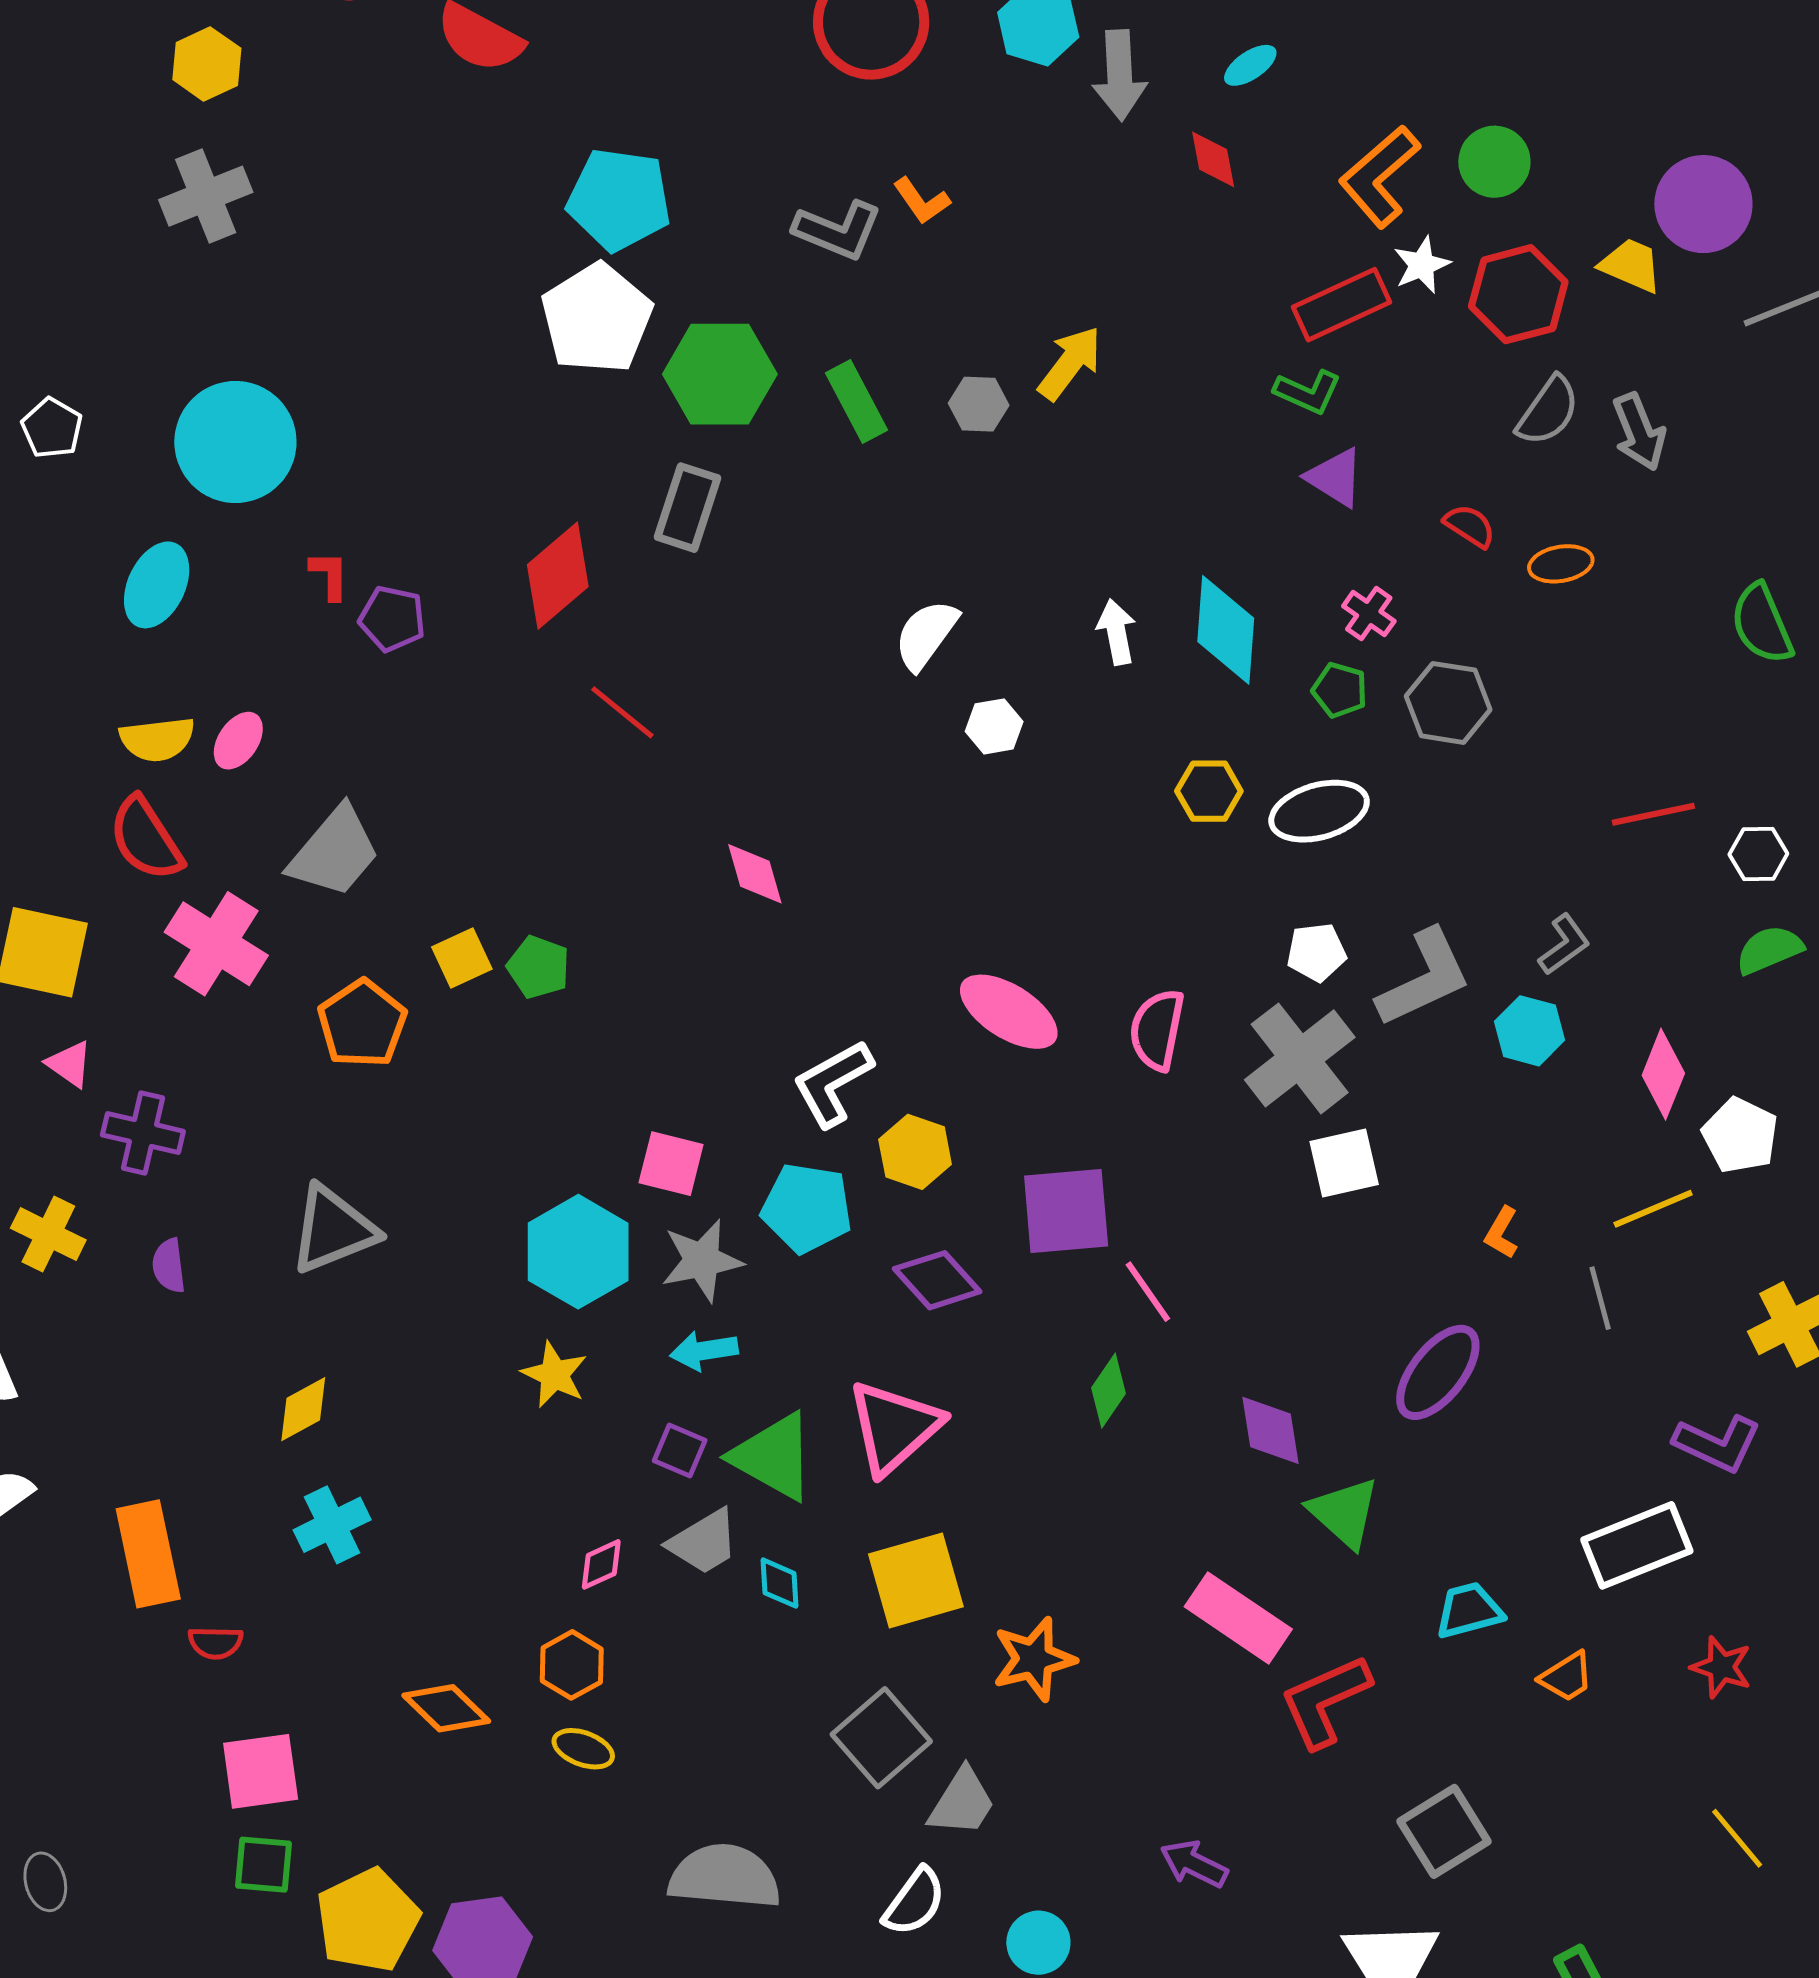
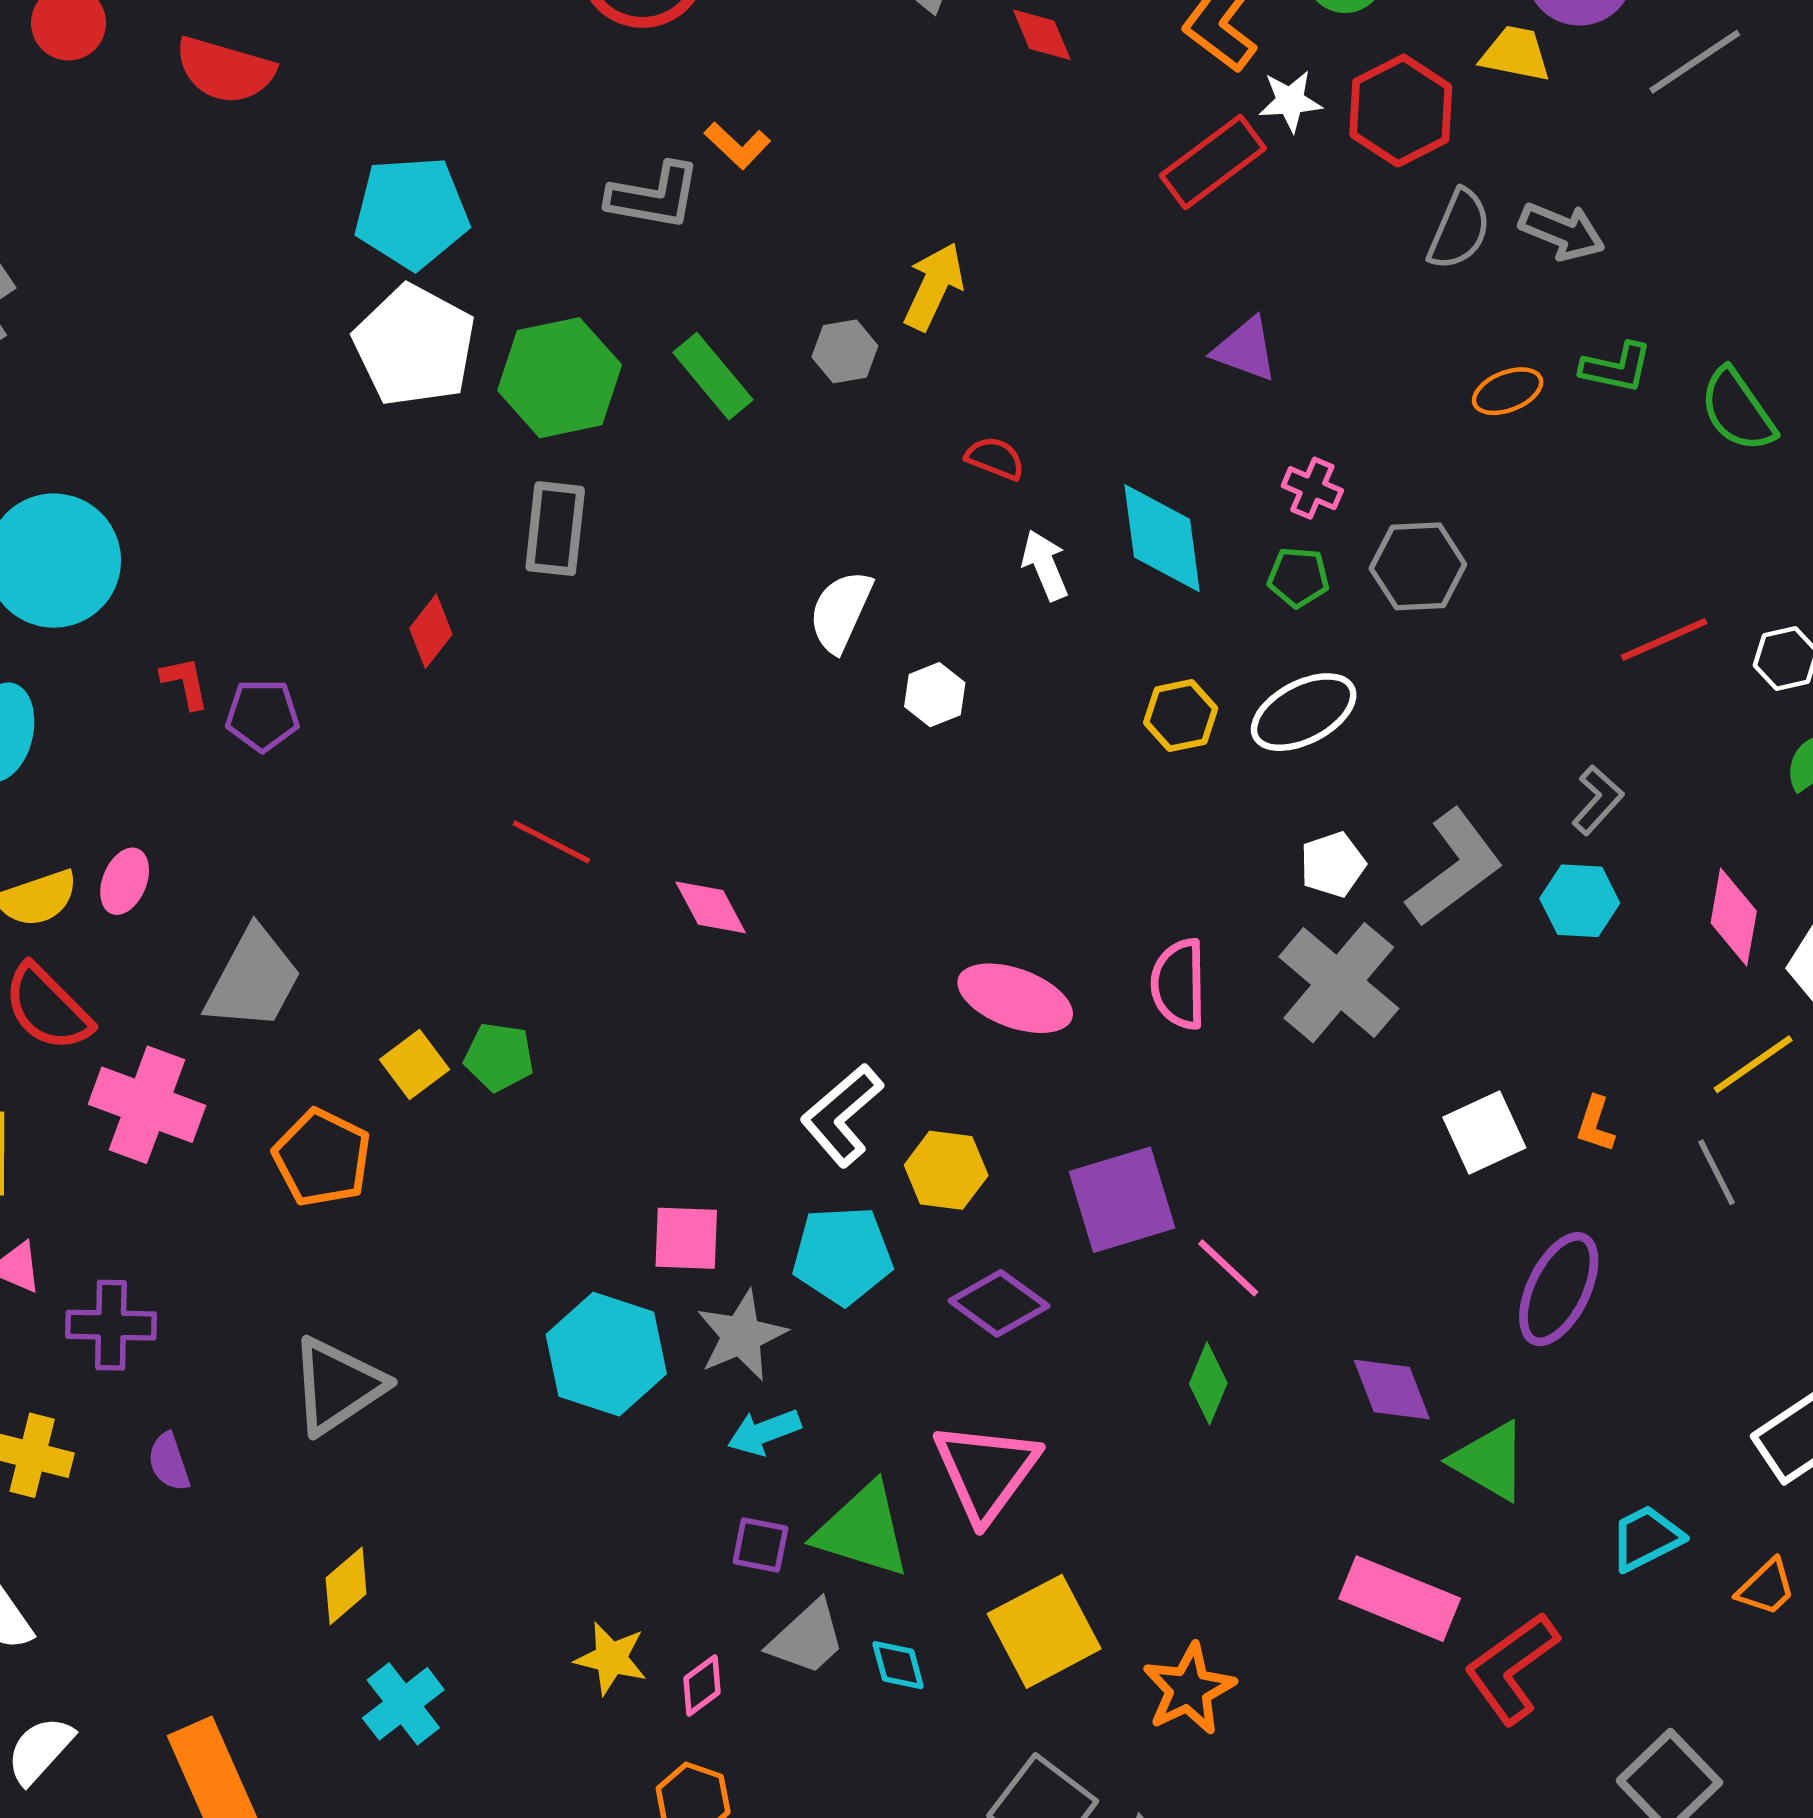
white star: (1422, 265) -> (1290, 101), turned 30
green L-shape: (1308, 392) -> (1616, 368), moved
gray arrow: (1639, 432) -> (1562, 231), turned -34
red semicircle: (1470, 526) -> (995, 458), moved
red diamond: (558, 576) -> (431, 631), size x0.6
red line: (622, 712) -> (551, 842), moved
white square: (1344, 1163) -> (1484, 1133), moved
yellow star: (554, 1375) -> (611, 1658), moved

